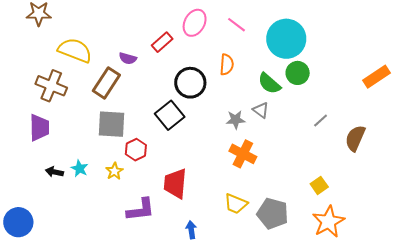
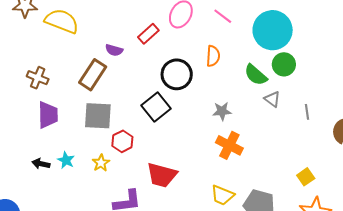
yellow semicircle: (75, 50) -> (62, 21), moved
brown cross: (51, 86) -> (38, 78), size x0.7
gray triangle: (261, 110) -> (272, 99), moved
gray line: (321, 120) -> (307, 112), turned -56
purple trapezoid: (39, 128) -> (48, 115), moved
red trapezoid: (175, 183) -> (162, 175), turned -80

